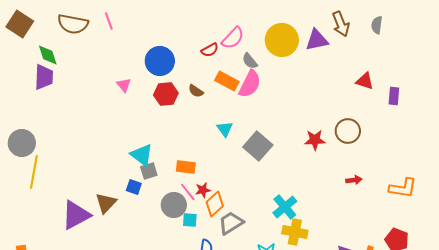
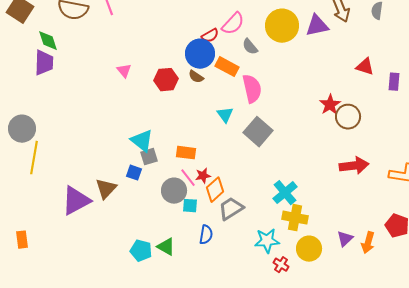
blue circle: (160, 61) -> (200, 54), moved
pink semicircle: (250, 84) -> (252, 89), moved, turned -40
red star: (315, 140) -> (330, 105), moved, turned -30
red arrow: (354, 180) -> (354, 166), size x1.8

